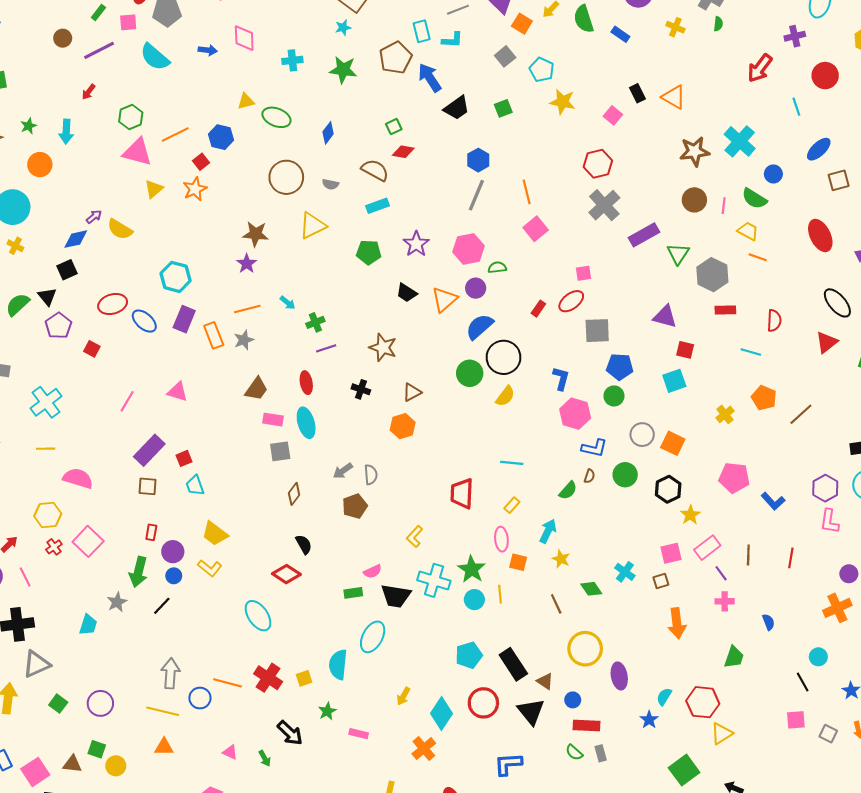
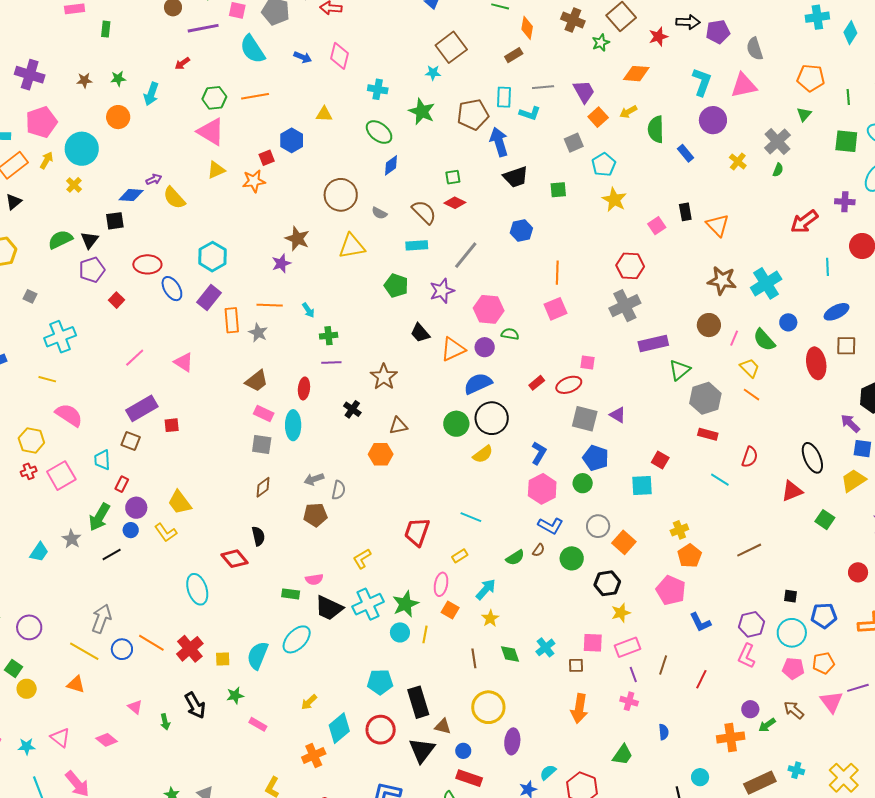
green ellipse: (276, 117) -> (379, 132), moved
orange line: (175, 135) -> (255, 96), moved
gray line: (476, 195) -> (466, 255), moved
red ellipse: (820, 236) -> (816, 363), moved
purple triangle: (665, 317) -> (618, 415), moved, size x0.7
gray star: (244, 340) -> (258, 333), turned 30
orange pentagon: (764, 398) -> (690, 556), moved
cyan trapezoid: (195, 486) -> (102, 460), moved
cyan cross: (434, 580) -> (368, 604), turned 32
gray star: (117, 602) -> (72, 539), turned -30
brown triangle: (545, 681) -> (443, 726), turned -36

